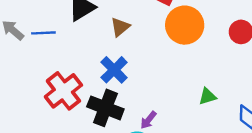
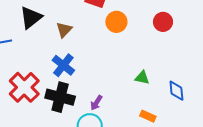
orange circle: (185, 25) -> (116, 22), size x0.7
green triangle: (208, 96) -> (142, 78), turned 35

